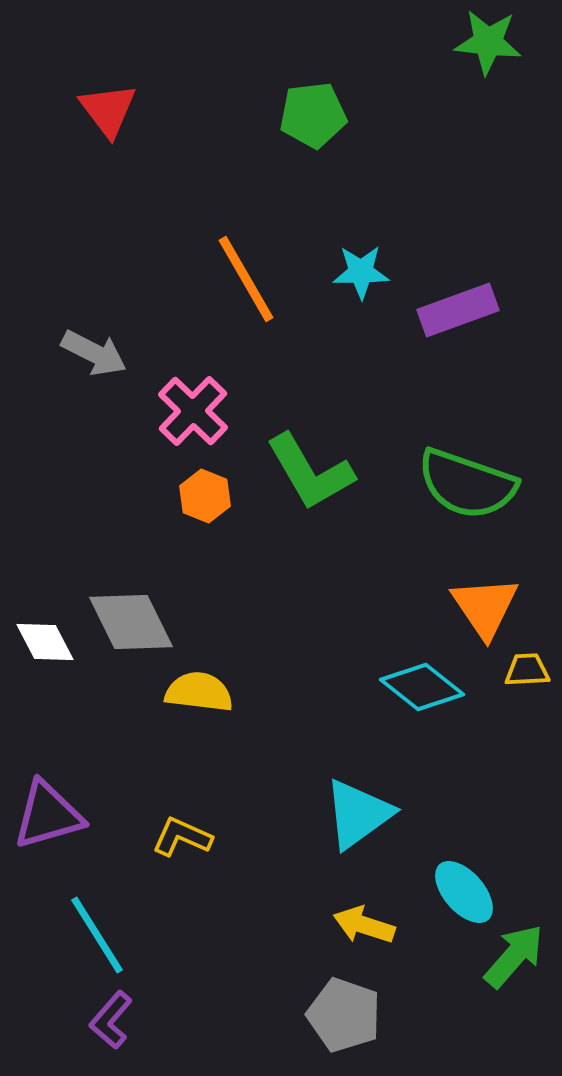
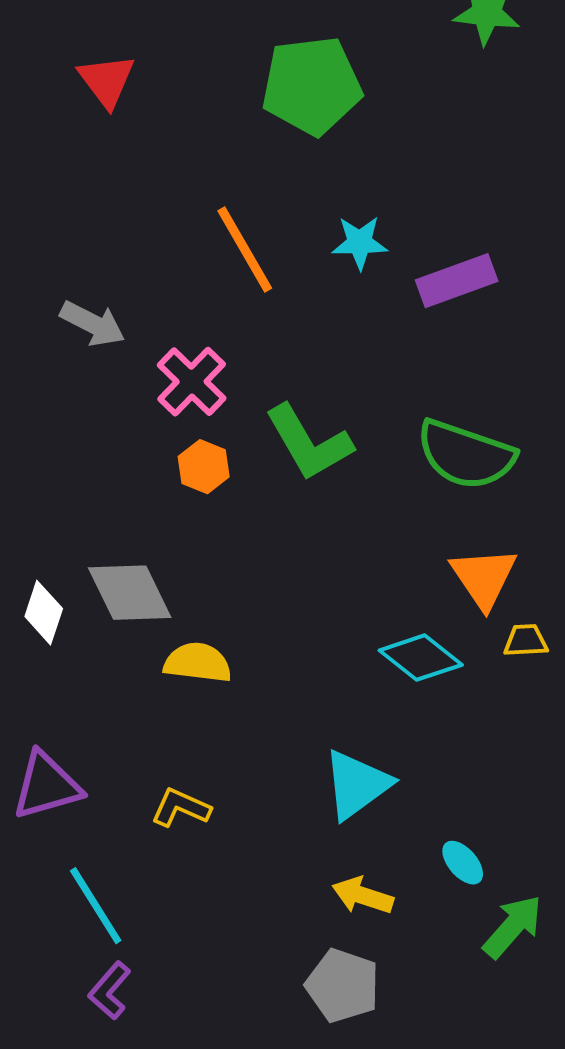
green pentagon: (313, 115) -> (312, 86), size x1.5
white diamond: (45, 642) -> (44, 613), turned 46
cyan ellipse: (464, 892) -> (463, 863), size x0.7

